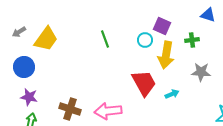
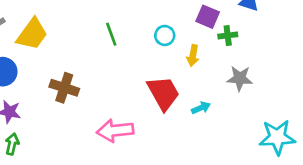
purple square: (162, 26) -> (208, 17), moved
yellow arrow: (166, 55) -> (193, 56), size x0.6
brown cross: (70, 109) -> (64, 88), moved

